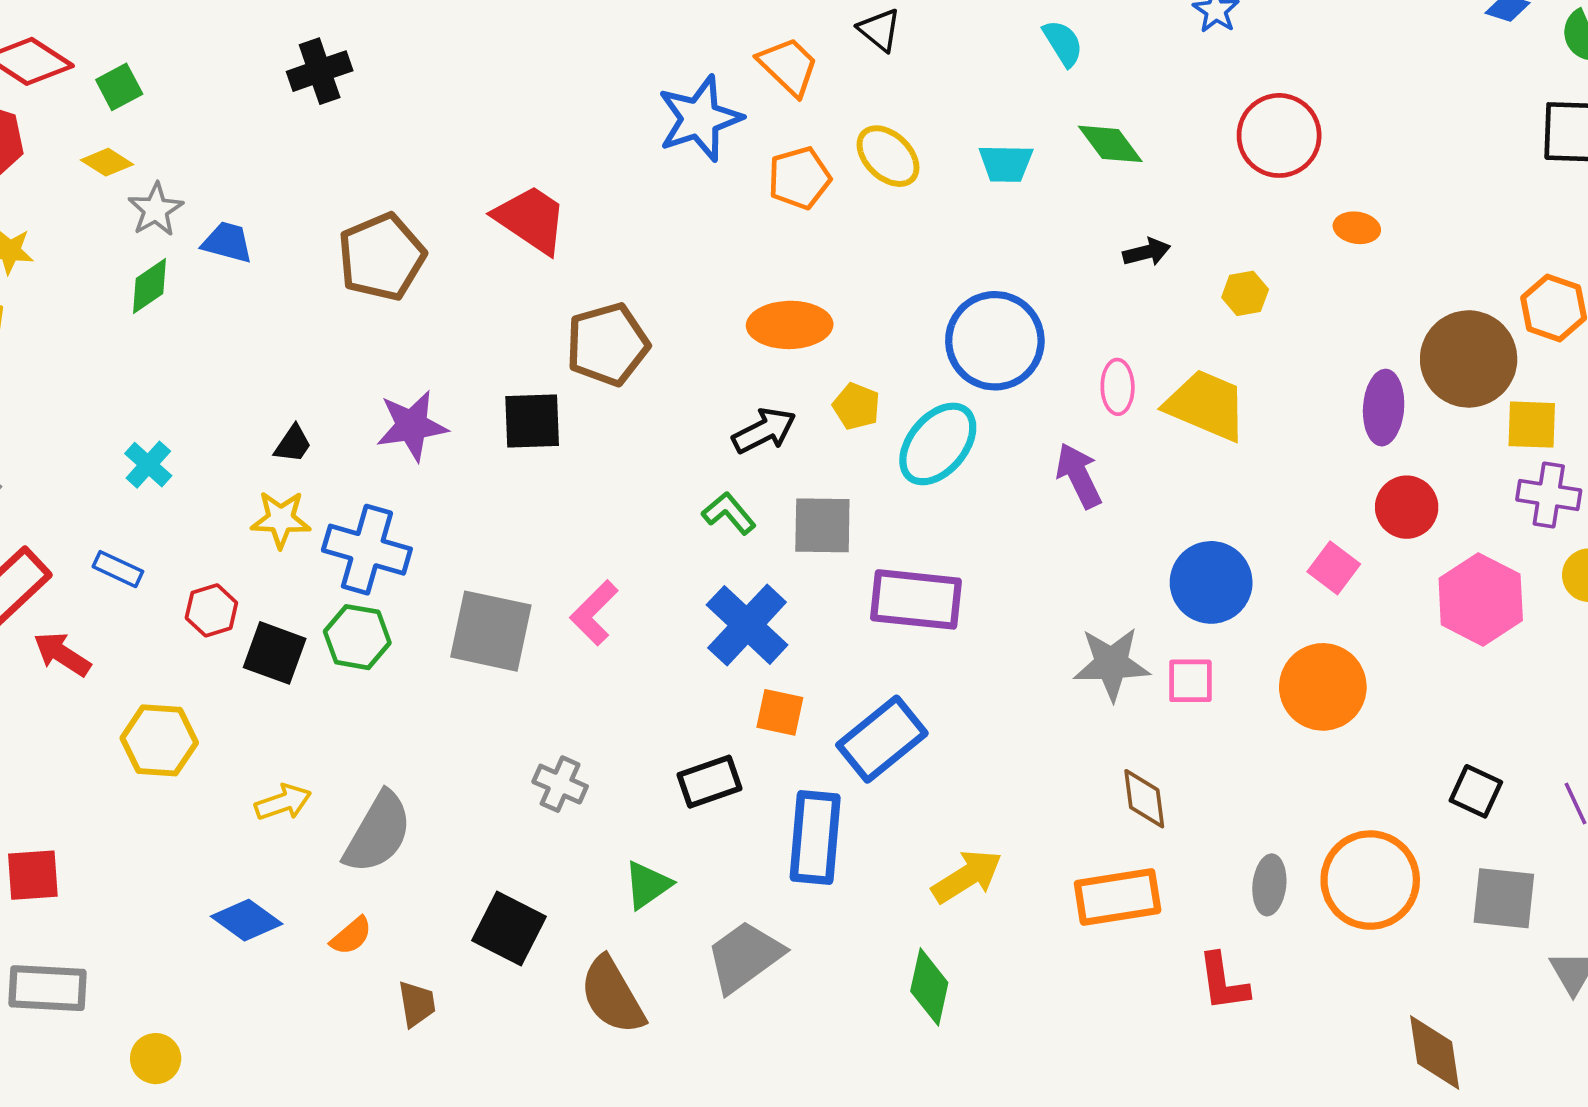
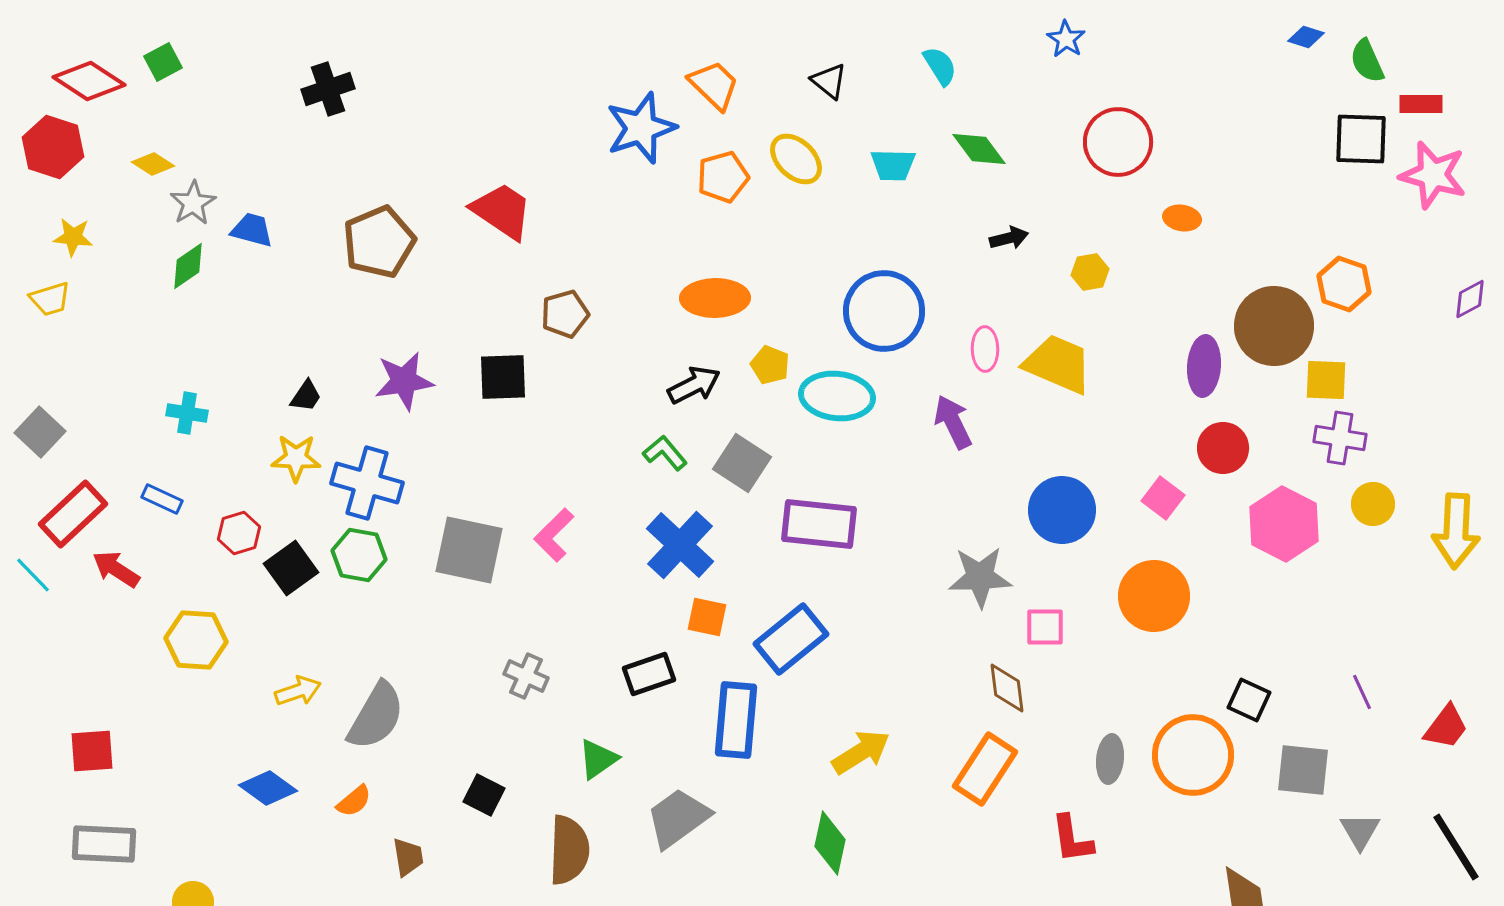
black triangle: (879, 30) -> (829, 81), moved
green square: (119, 87) -> (163, 62), moved
brown pentagon: (607, 344) -> (565, 314), size x0.7
cyan ellipse: (938, 444) -> (837, 396), turned 56
cyan cross: (148, 465) -> (187, 413), turned -33
gray square: (822, 525) -> (742, 463), turned 32
black square: (275, 653) -> (291, 568), turned 34
pink square: (1190, 681) -> (1045, 627), moved
black square: (1476, 791) -> (1249, 700), moved
orange rectangle: (1118, 897) -> (985, 769), turned -48
black square: (509, 929) -> (484, 795), size x0.7
brown semicircle: (612, 995) -> (569, 850), turned -148

